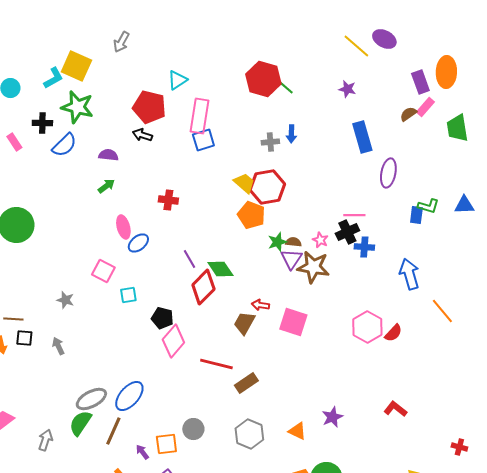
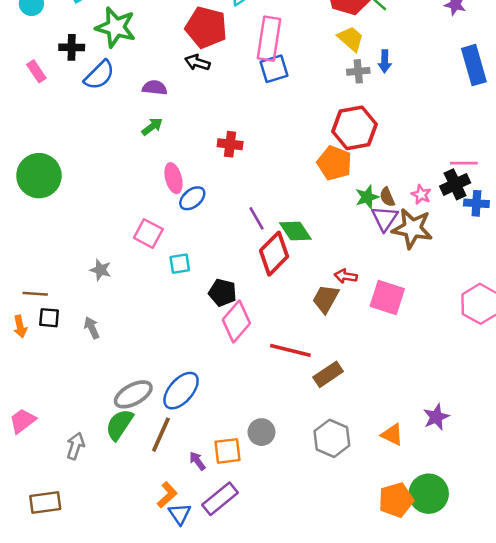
yellow trapezoid: (244, 183) -> (351, 39), moved
brown semicircle: (293, 242) -> (387, 197), turned -119

